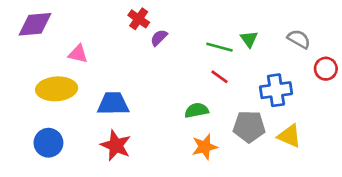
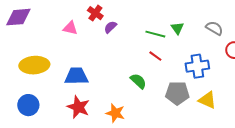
pink triangle: (78, 54) -> (70, 28), moved
green semicircle: (197, 110) -> (138, 81), turned 54
orange star: (205, 147) -> (115, 113), moved, turned 30

